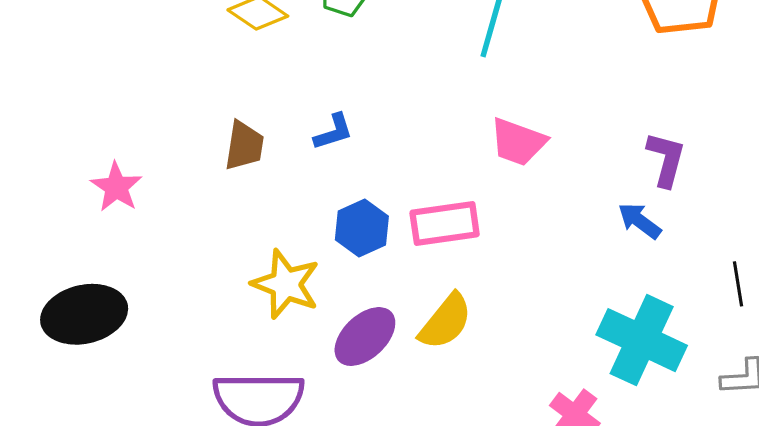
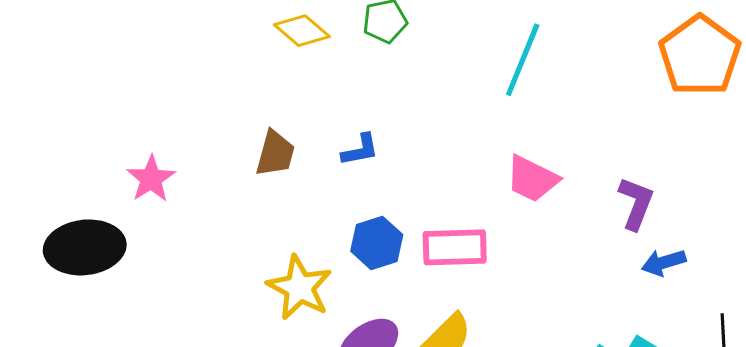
purple L-shape: (666, 159) -> (636, 203), moved
blue arrow: (640, 221) -> (664, 262), moved, turned -60
black ellipse: (84, 314) -> (85, 247), moved

